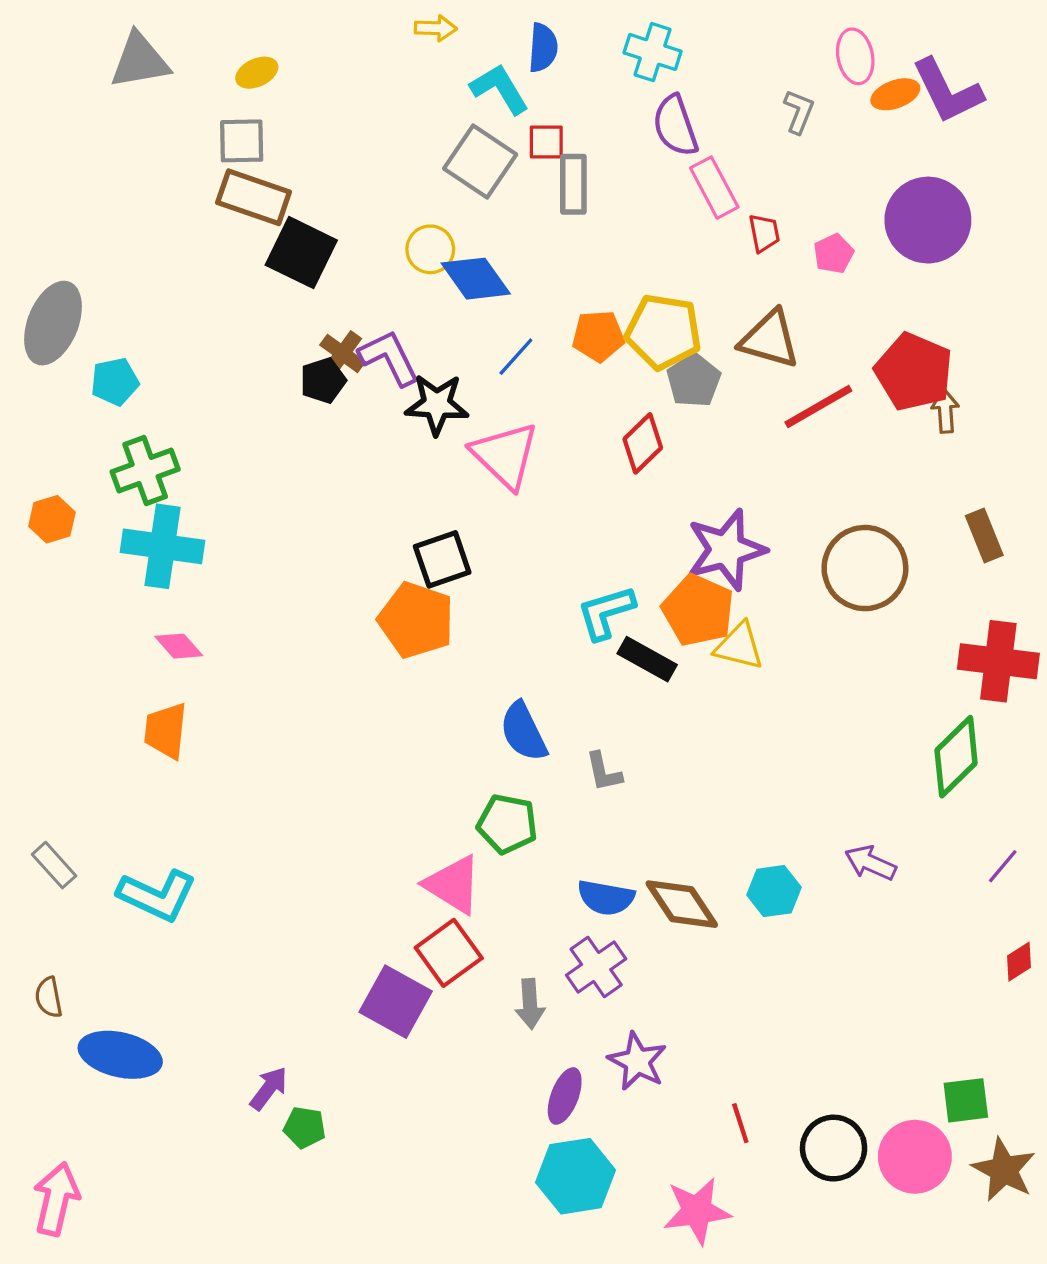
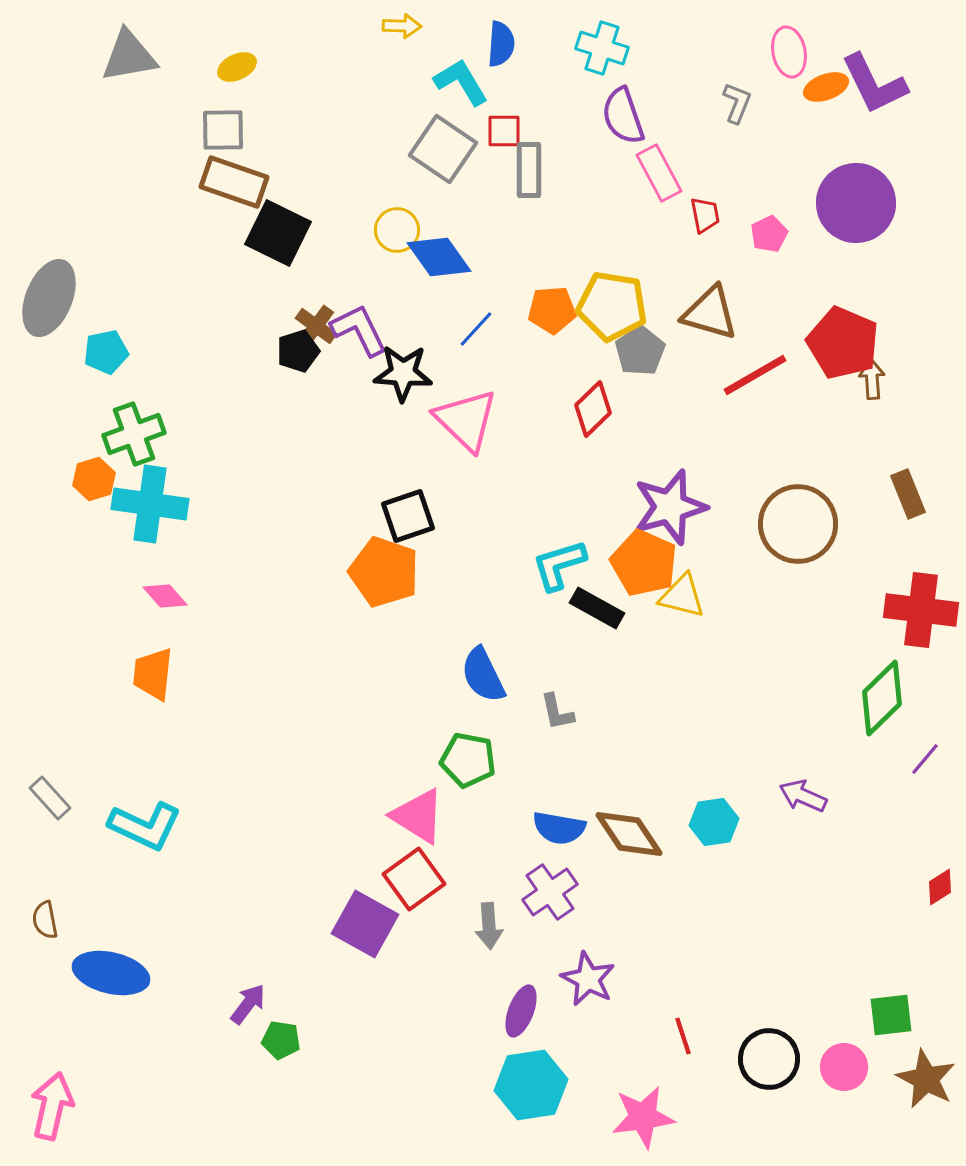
orange hexagon: (52, 519) -> (94, 479), moved
purple line: (1003, 866) -> (925, 759), moved
pink circle: (915, 1157) -> (844, 1067), size x0.7

